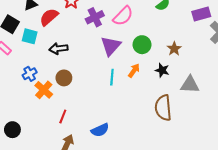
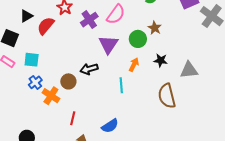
cyan square: (30, 36) -> (32, 60), moved
black arrow: (58, 49) -> (89, 69), moved
brown star: (174, 49) -> (155, 28), moved
cyan line: (112, 77) -> (121, 85), moved

